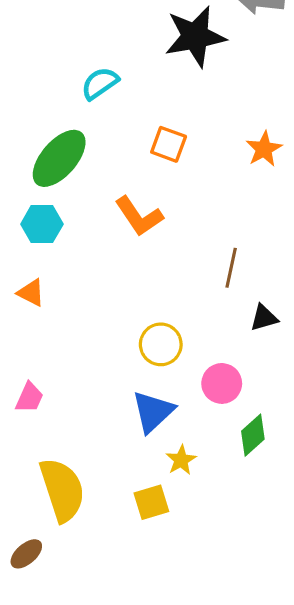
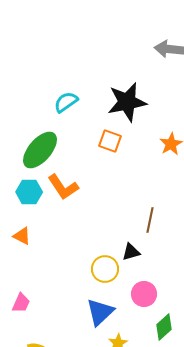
black star: (195, 36) -> (127, 102), moved
orange L-shape: (139, 216) -> (63, 187), moved
black triangle: (264, 318) -> (131, 252), moved

